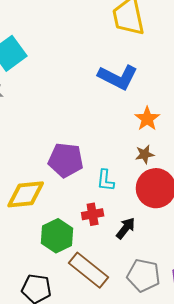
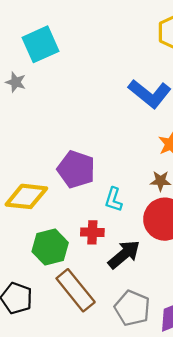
black arrow: (126, 228) -> (124, 254), size x1.4

